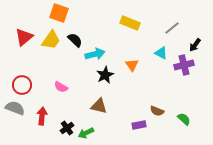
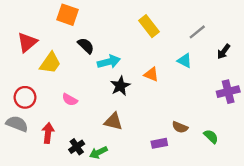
yellow rectangle: (130, 23) -> (149, 26), turned 30
yellow trapezoid: (51, 40) -> (50, 63), moved
orange triangle: (132, 65) -> (151, 74), turned -32
purple cross: (184, 65) -> (228, 92), moved

